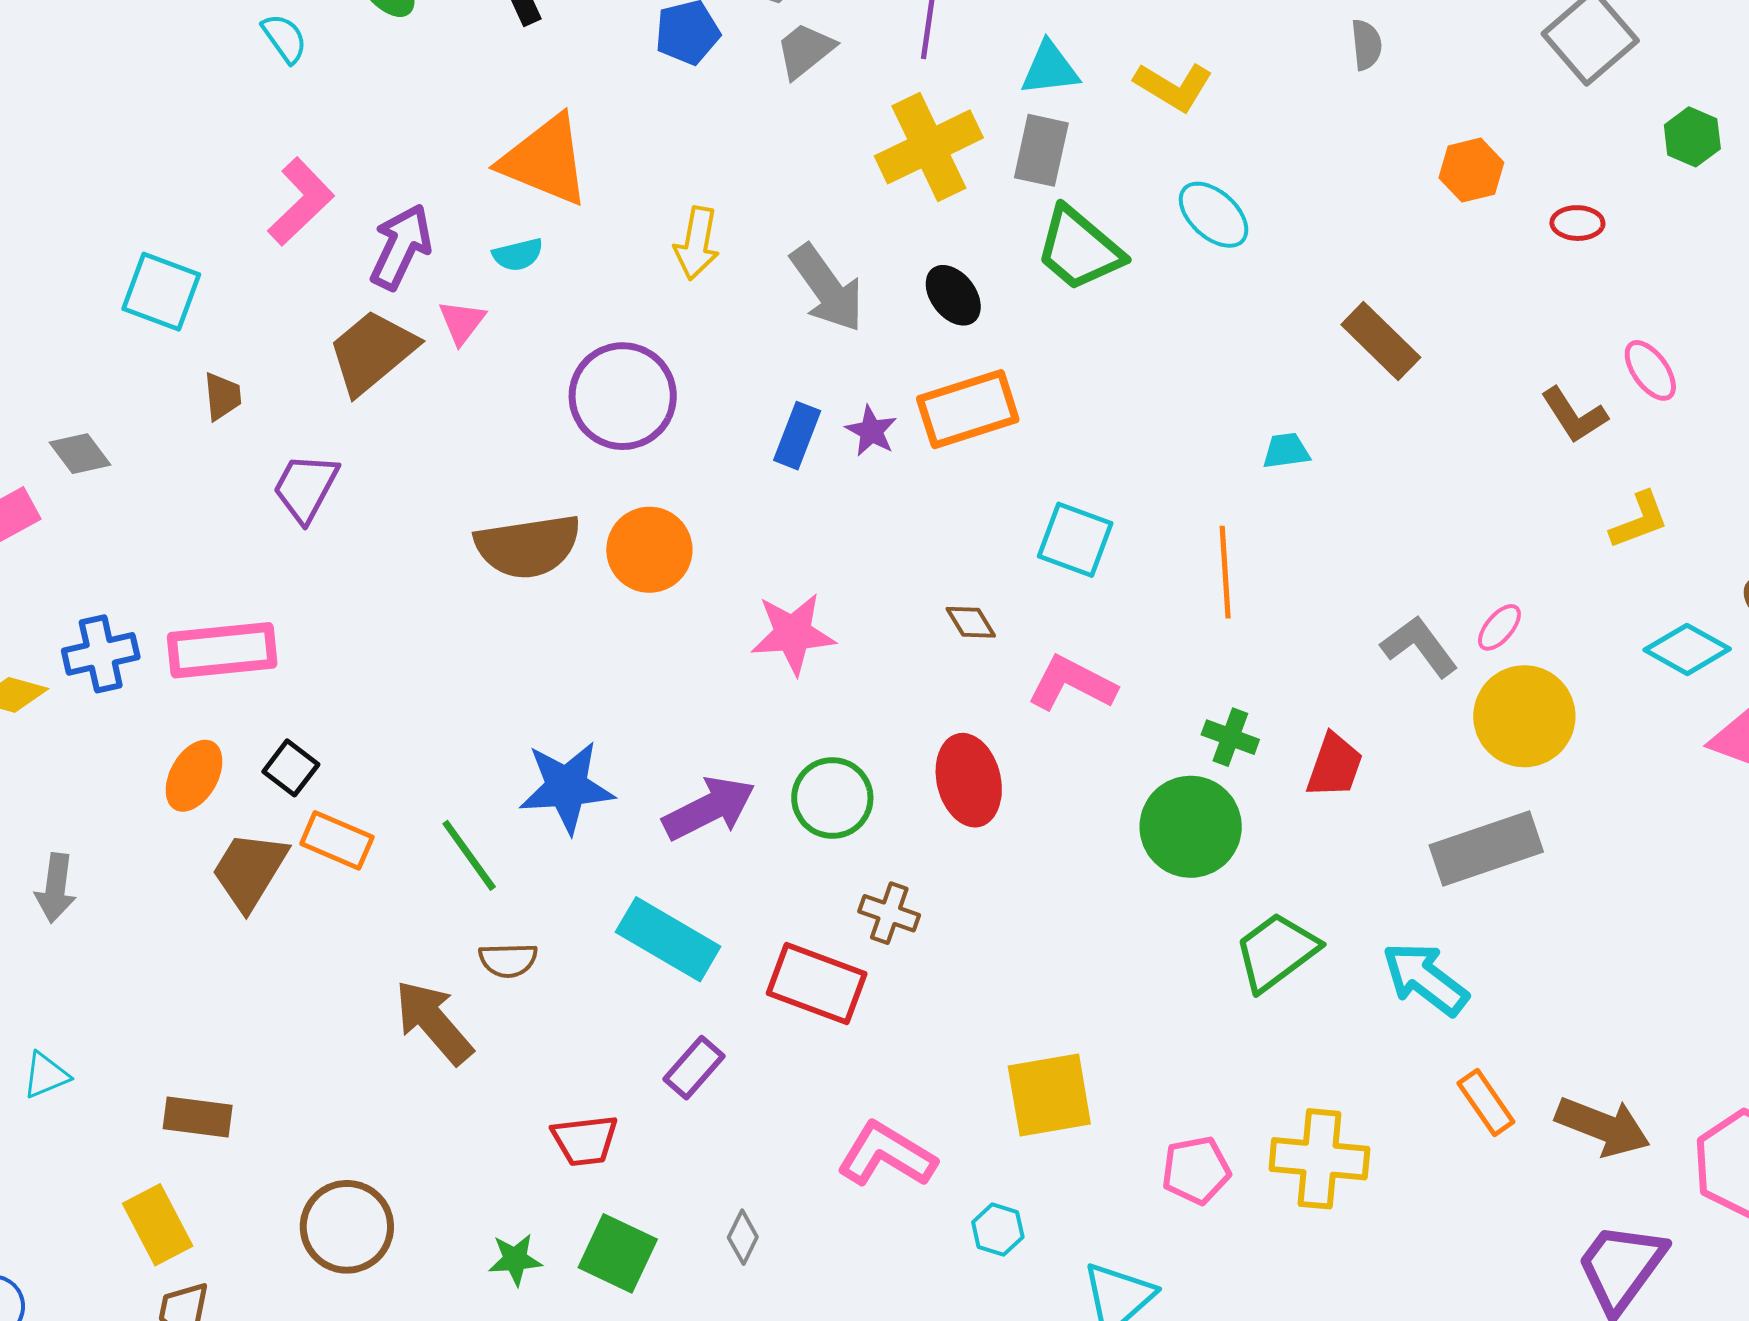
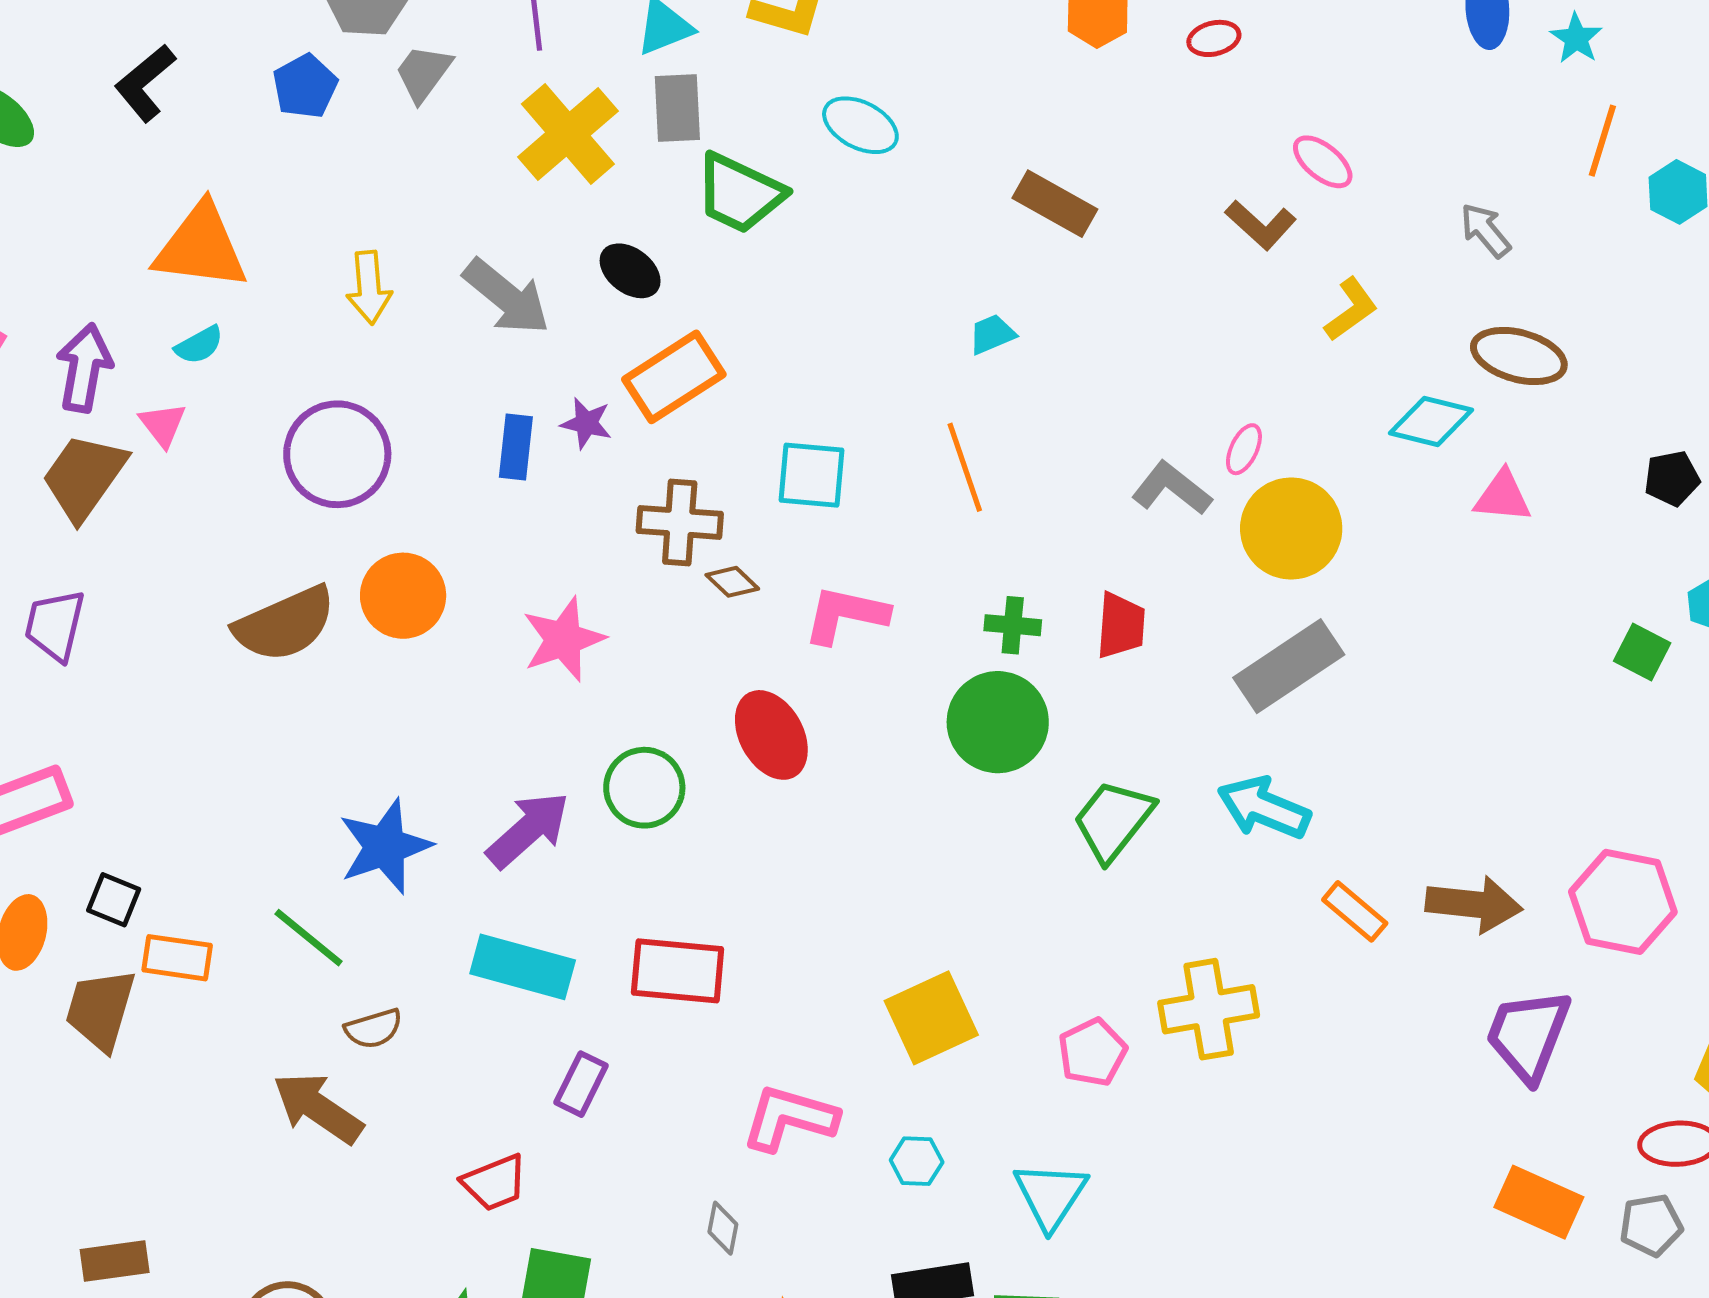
brown cross: (889, 913) -> (680, 522), moved, size x1.4
gray diamond: (743, 1237) -> (723, 1228), moved

